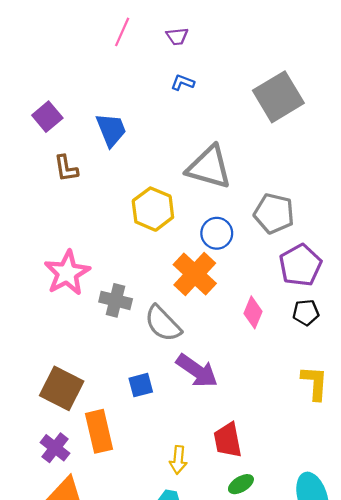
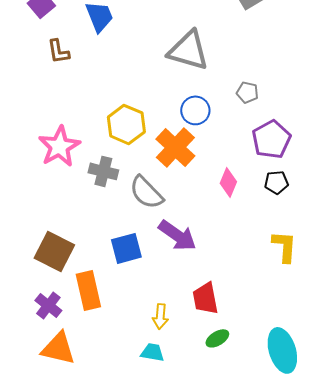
yellow hexagon: (153, 209) -> (126, 124), moved
gray pentagon: (274, 213) -> (247, 92), size x0.6
blue square: (141, 385) -> (126, 248), size x1.4

